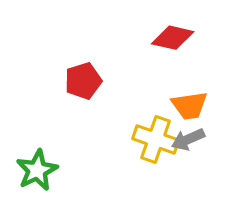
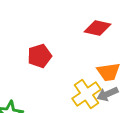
yellow cross: (156, 139) -> (87, 94), turned 36

